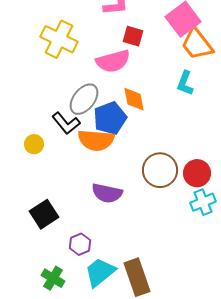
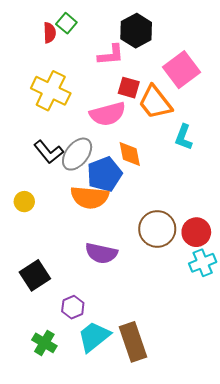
orange trapezoid: (197, 44) -> (155, 102), moved
black L-shape: (66, 123) -> (49, 152), moved

